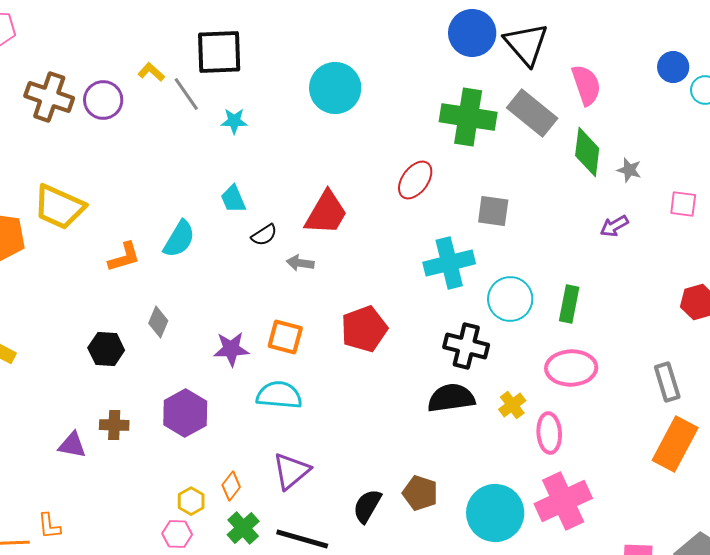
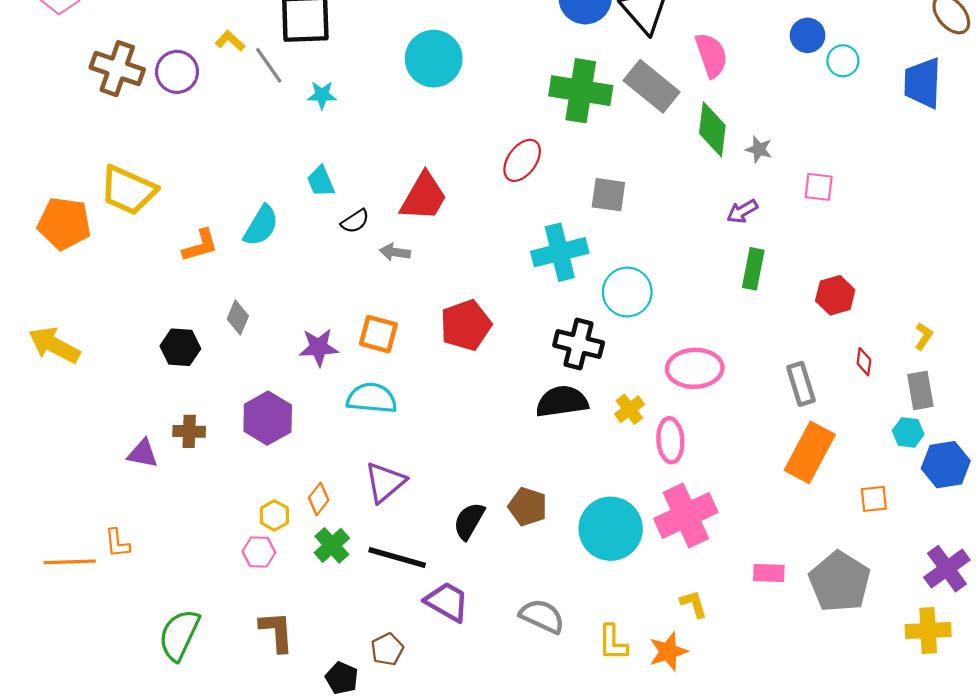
green rectangle: (569, 304) -> (753, 269), moved

